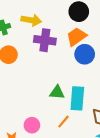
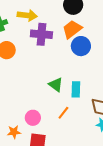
green triangle: (57, 92) -> (56, 85), turned 35
cyan rectangle: (77, 98) -> (76, 89), size x0.7

